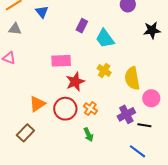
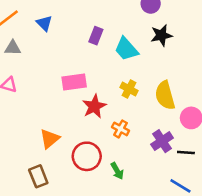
black star: (152, 30) -> (161, 35), moved
red circle: (65, 109) -> (87, 156), moved
orange cross: (90, 109) -> (120, 129), moved
brown rectangle: (25, 133) -> (38, 176), turned -60

